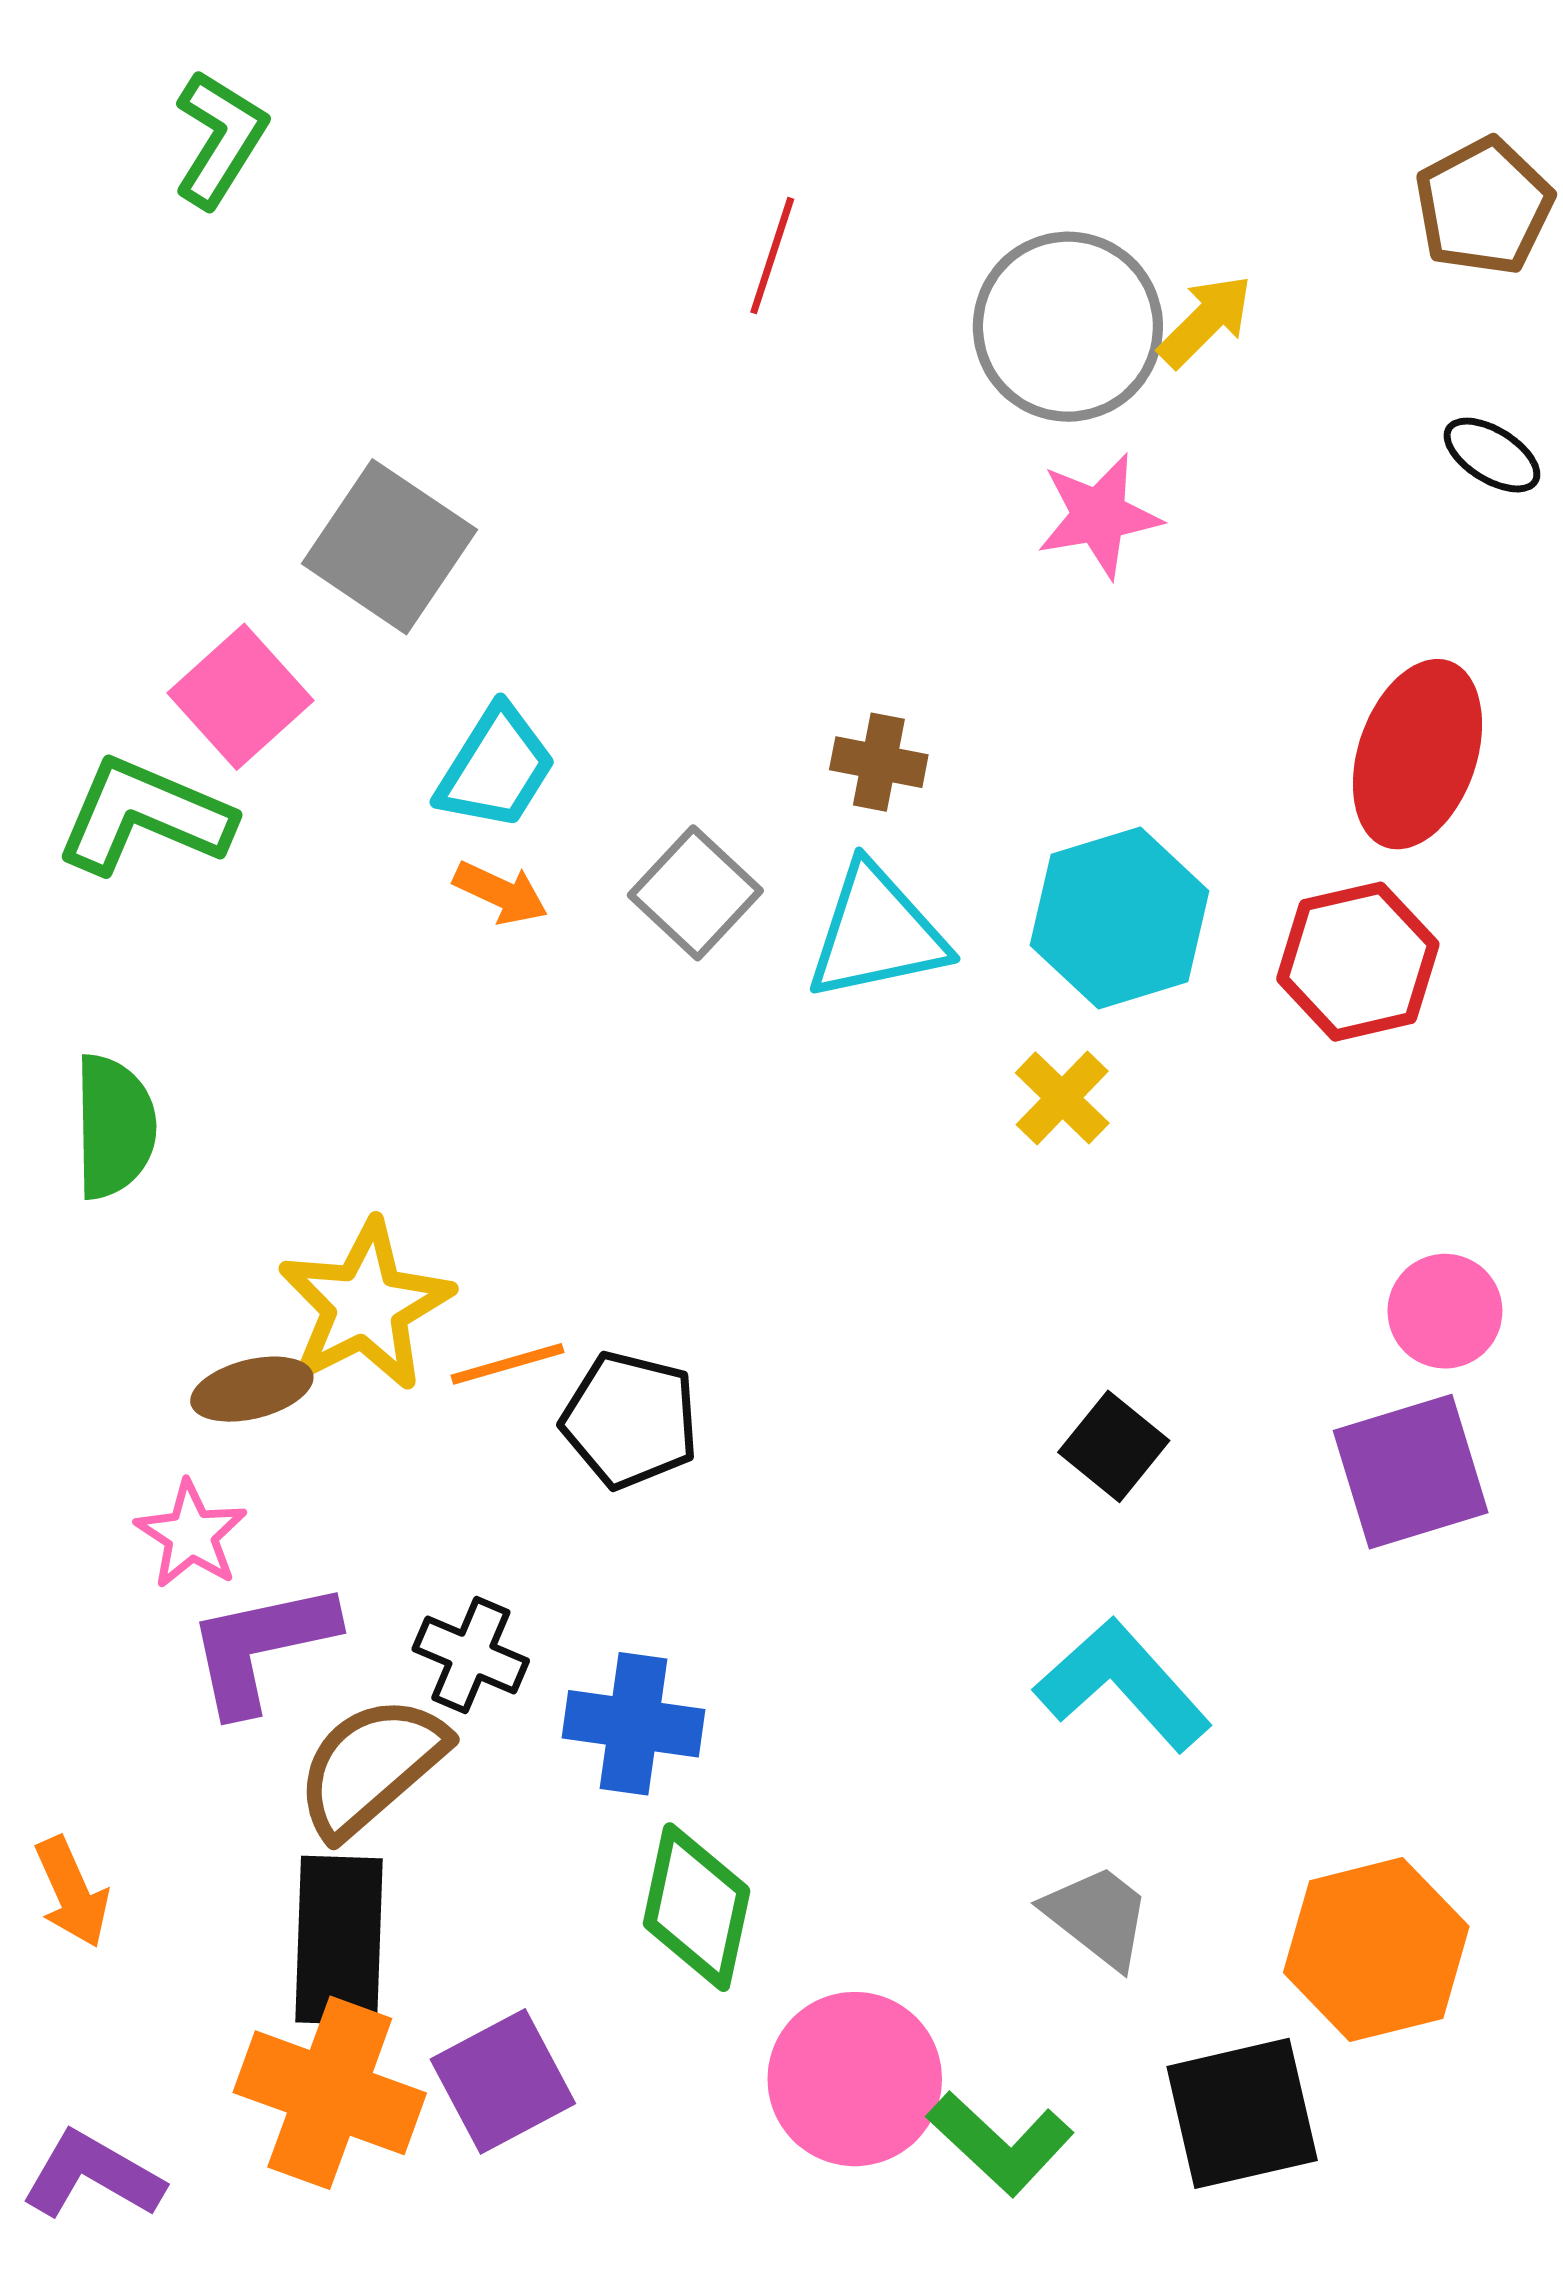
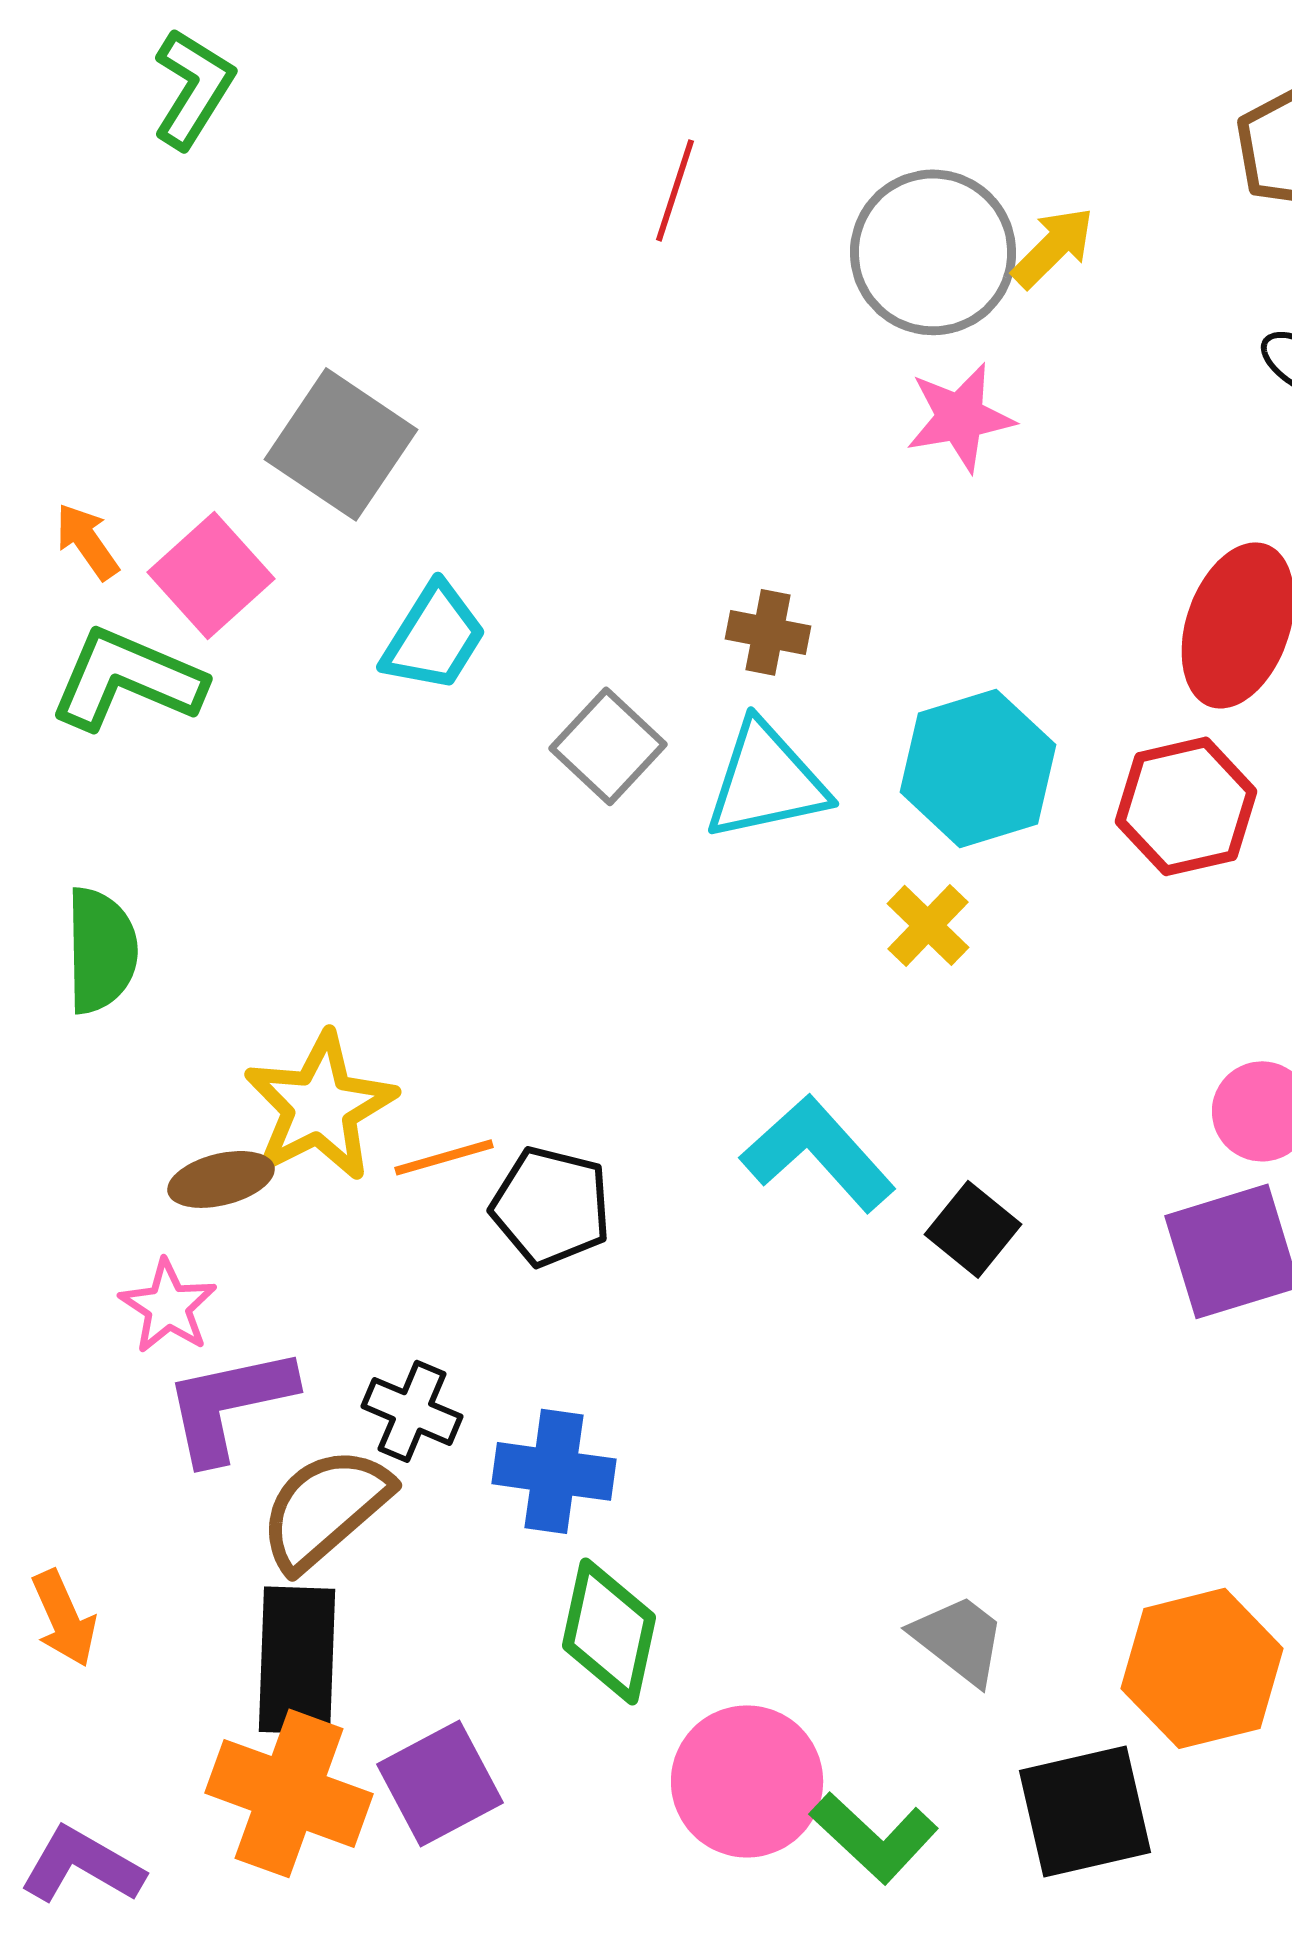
orange arrow: (501, 893) -> (87, 541), moved, turned -150
cyan L-shape: (1123, 1685) -> (818, 1153), moved

